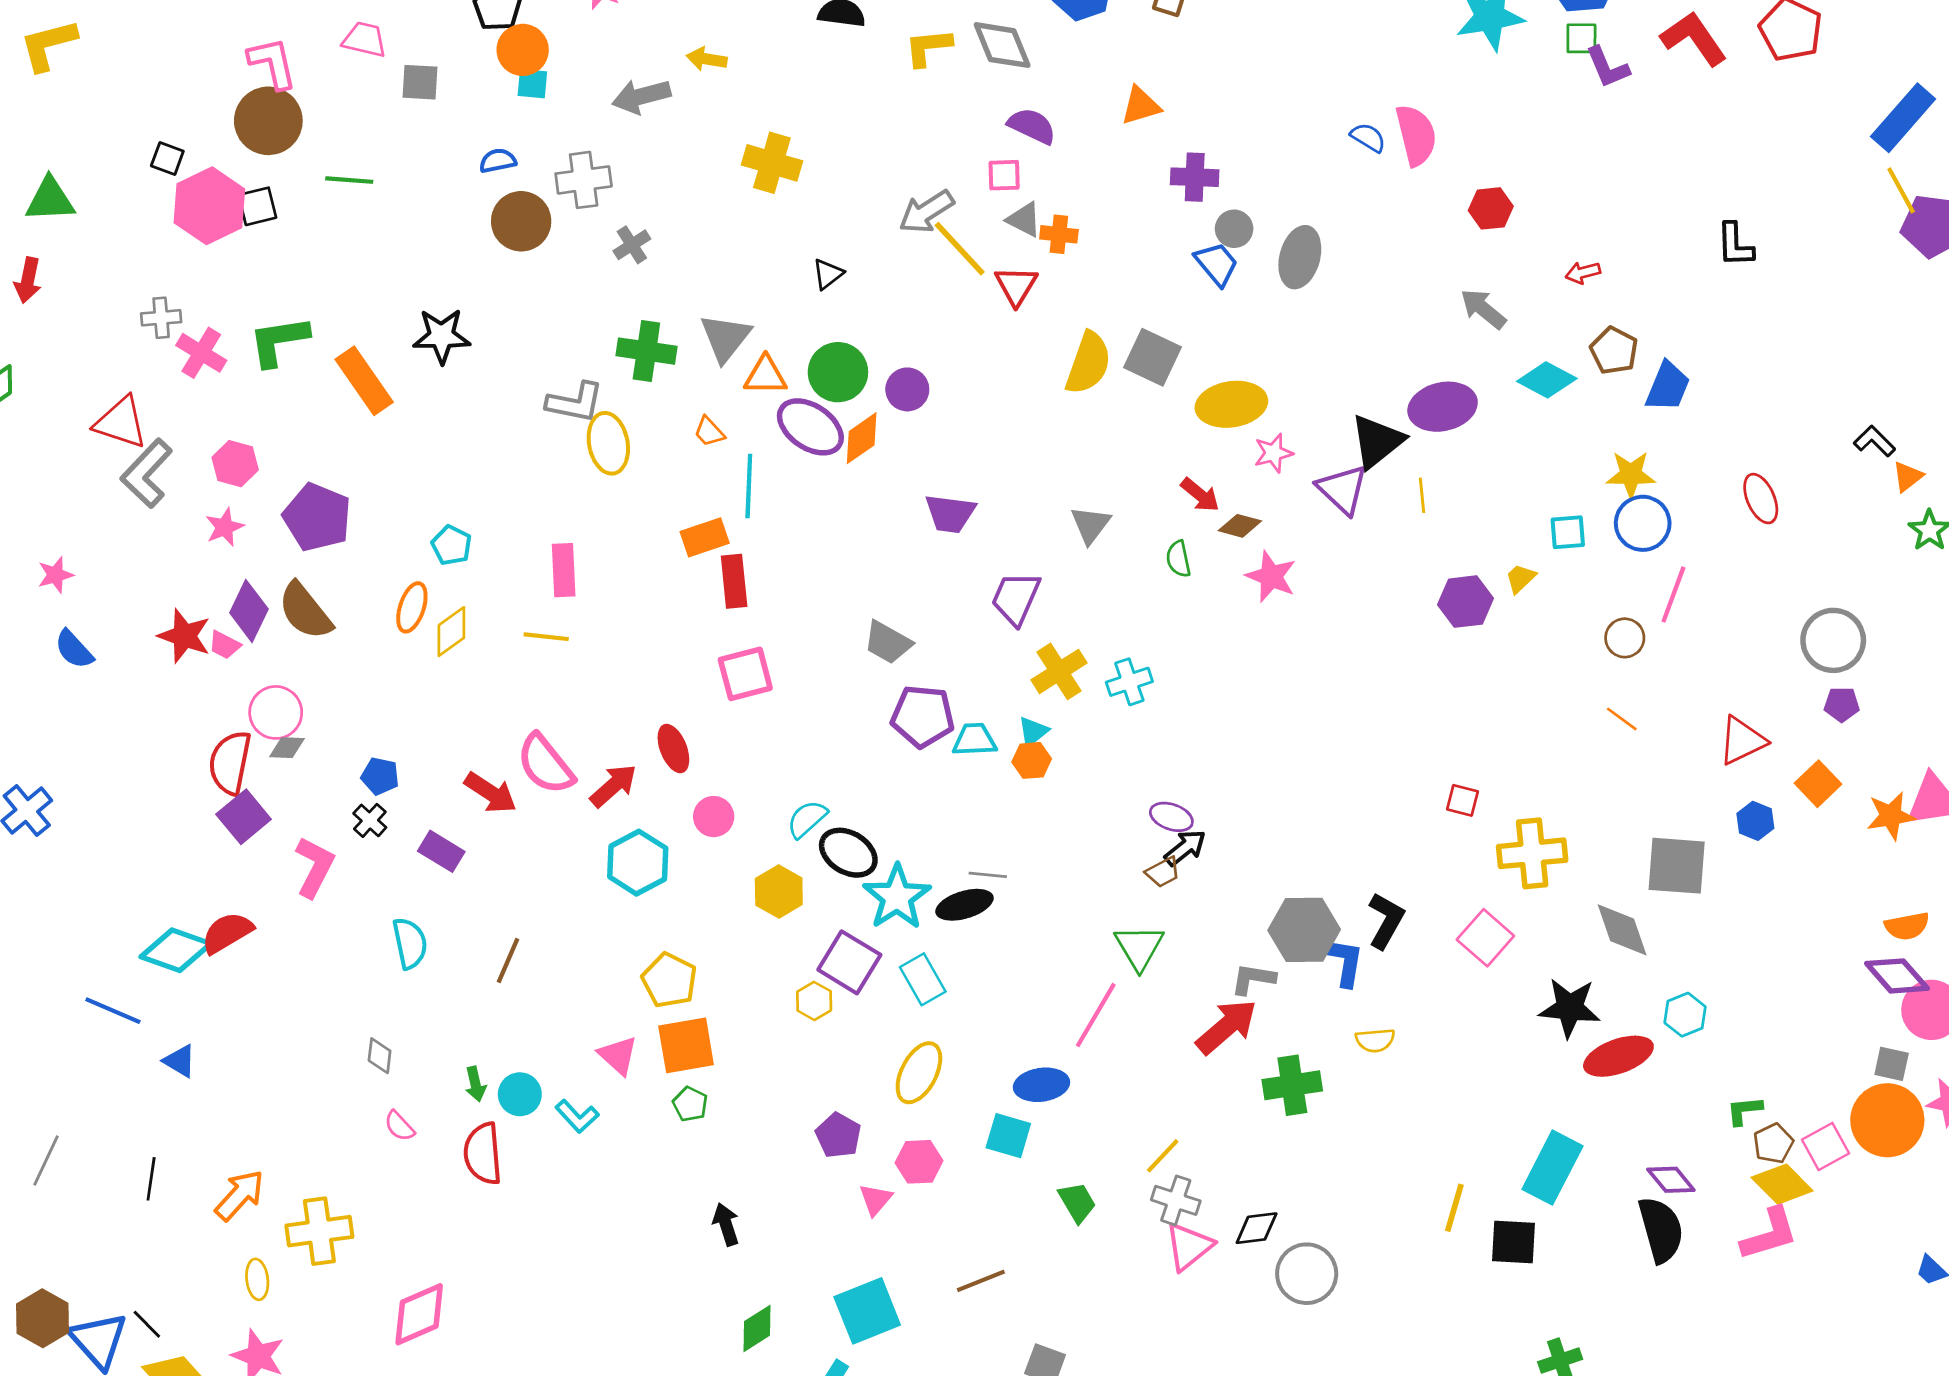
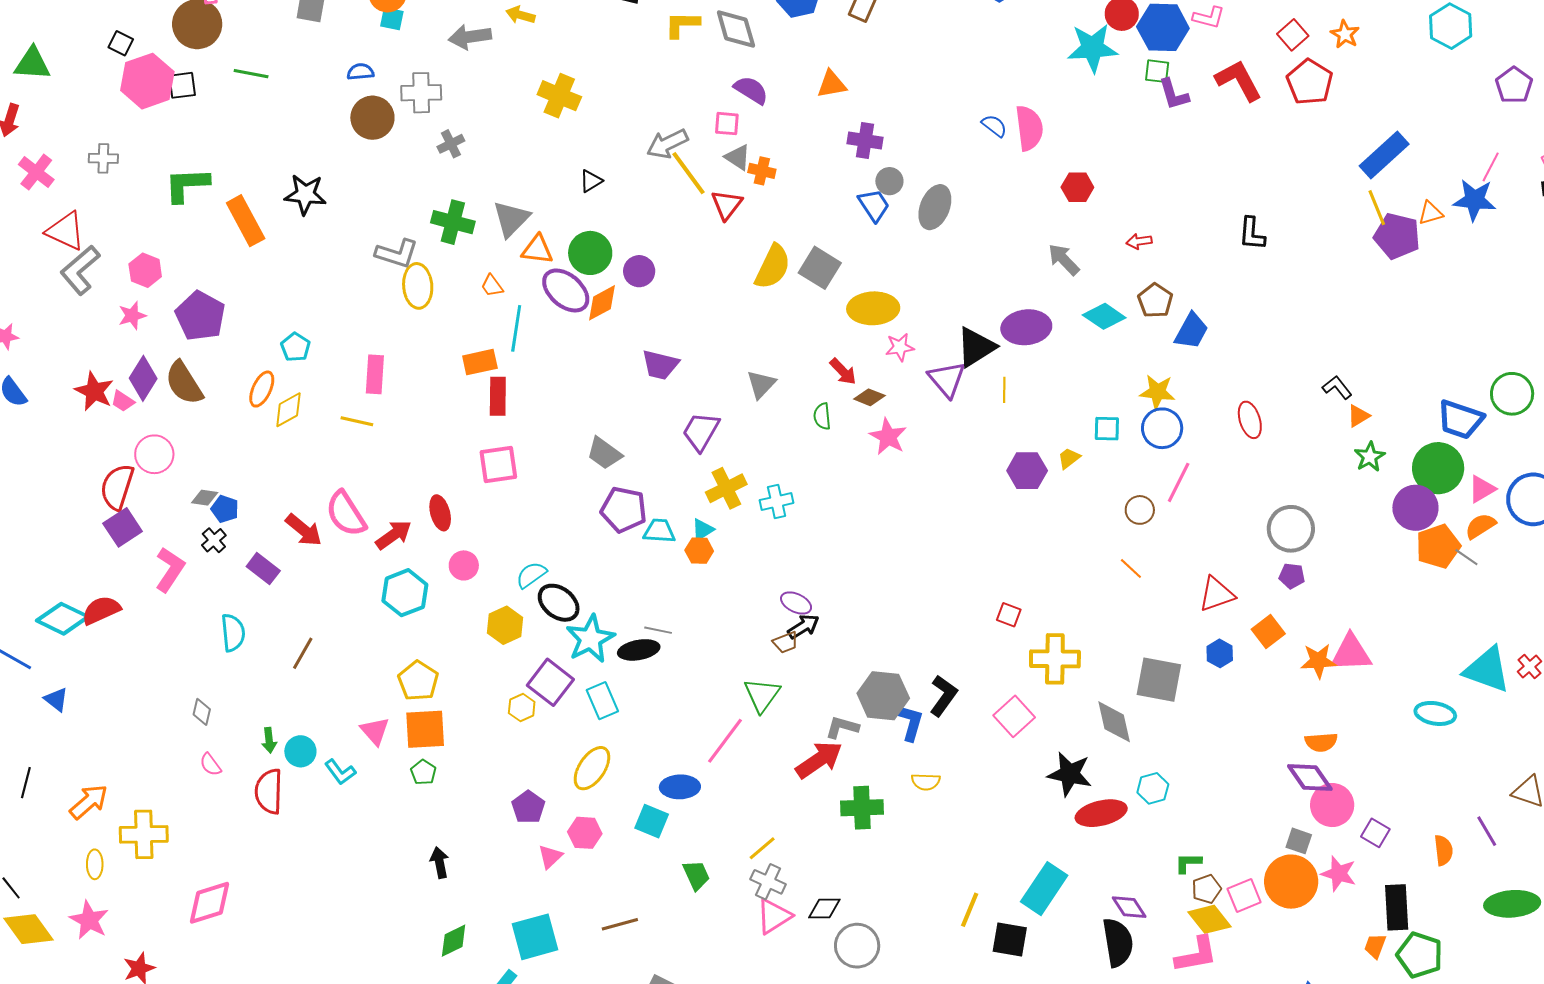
pink cross: (201, 353) -> (36, 172), moved
gray diamond: (287, 748) -> (205, 498), moved

